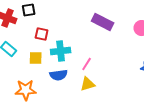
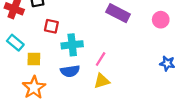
yellow square: (36, 58) -> (34, 59), moved
orange star: (26, 90) -> (34, 87), turned -30

